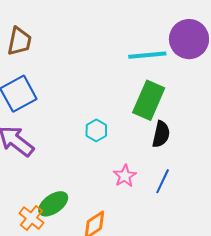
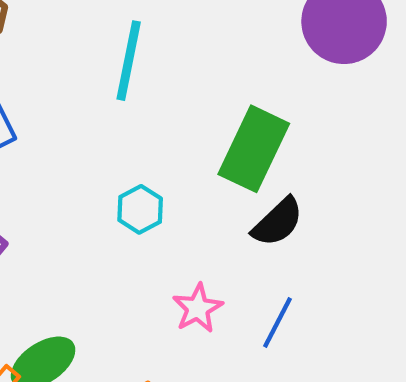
cyan line: (147, 55) -> (129, 61), moved, turned -75
black semicircle: (161, 134) -> (278, 222), turned 32

